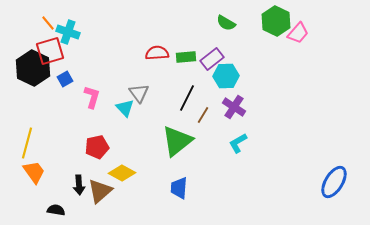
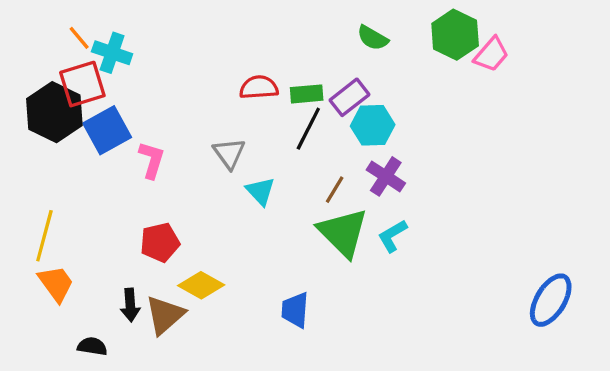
blue square: (65, 79) -> (107, 130), size x1.8
black line: (187, 98) -> (308, 129), moved
cyan triangle: (125, 108) -> (260, 191), moved
green triangle: (177, 141) -> (343, 232), moved, turned -36

